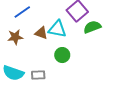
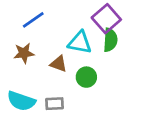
green semicircle: (92, 27) -> (110, 40), moved, turned 114
brown triangle: (41, 33) -> (58, 64), moved

